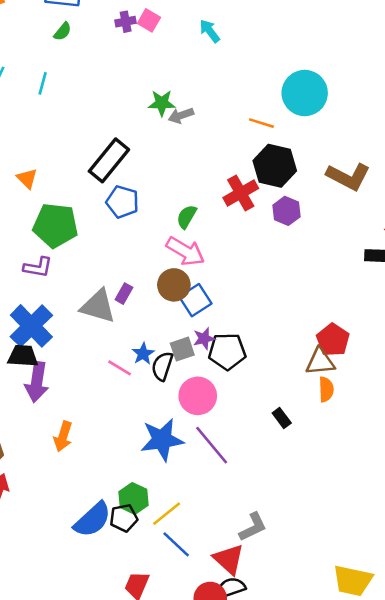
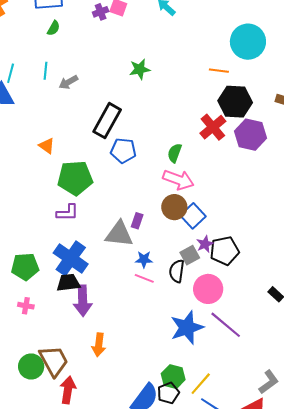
gray arrow: (181, 115) -> (68, 82), moved
purple hexagon: (287, 211) -> (250, 135), size x1.4
blue star: (143, 354) -> (144, 259), moved, turned -30
orange arrow: (63, 436) -> (99, 345), moved

